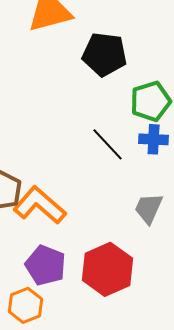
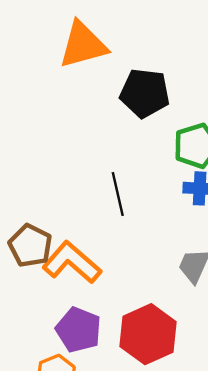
black line: (108, 144) -> (118, 194), moved, turned 30

